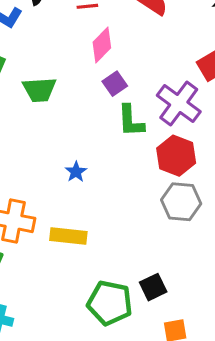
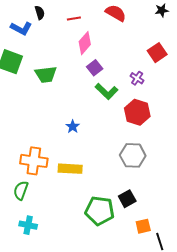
purple cross: (179, 104) -> (137, 78), size x0.5
green L-shape: (131, 121) -> (106, 91), turned -40
gray hexagon: (181, 202) -> (133, 155), moved

